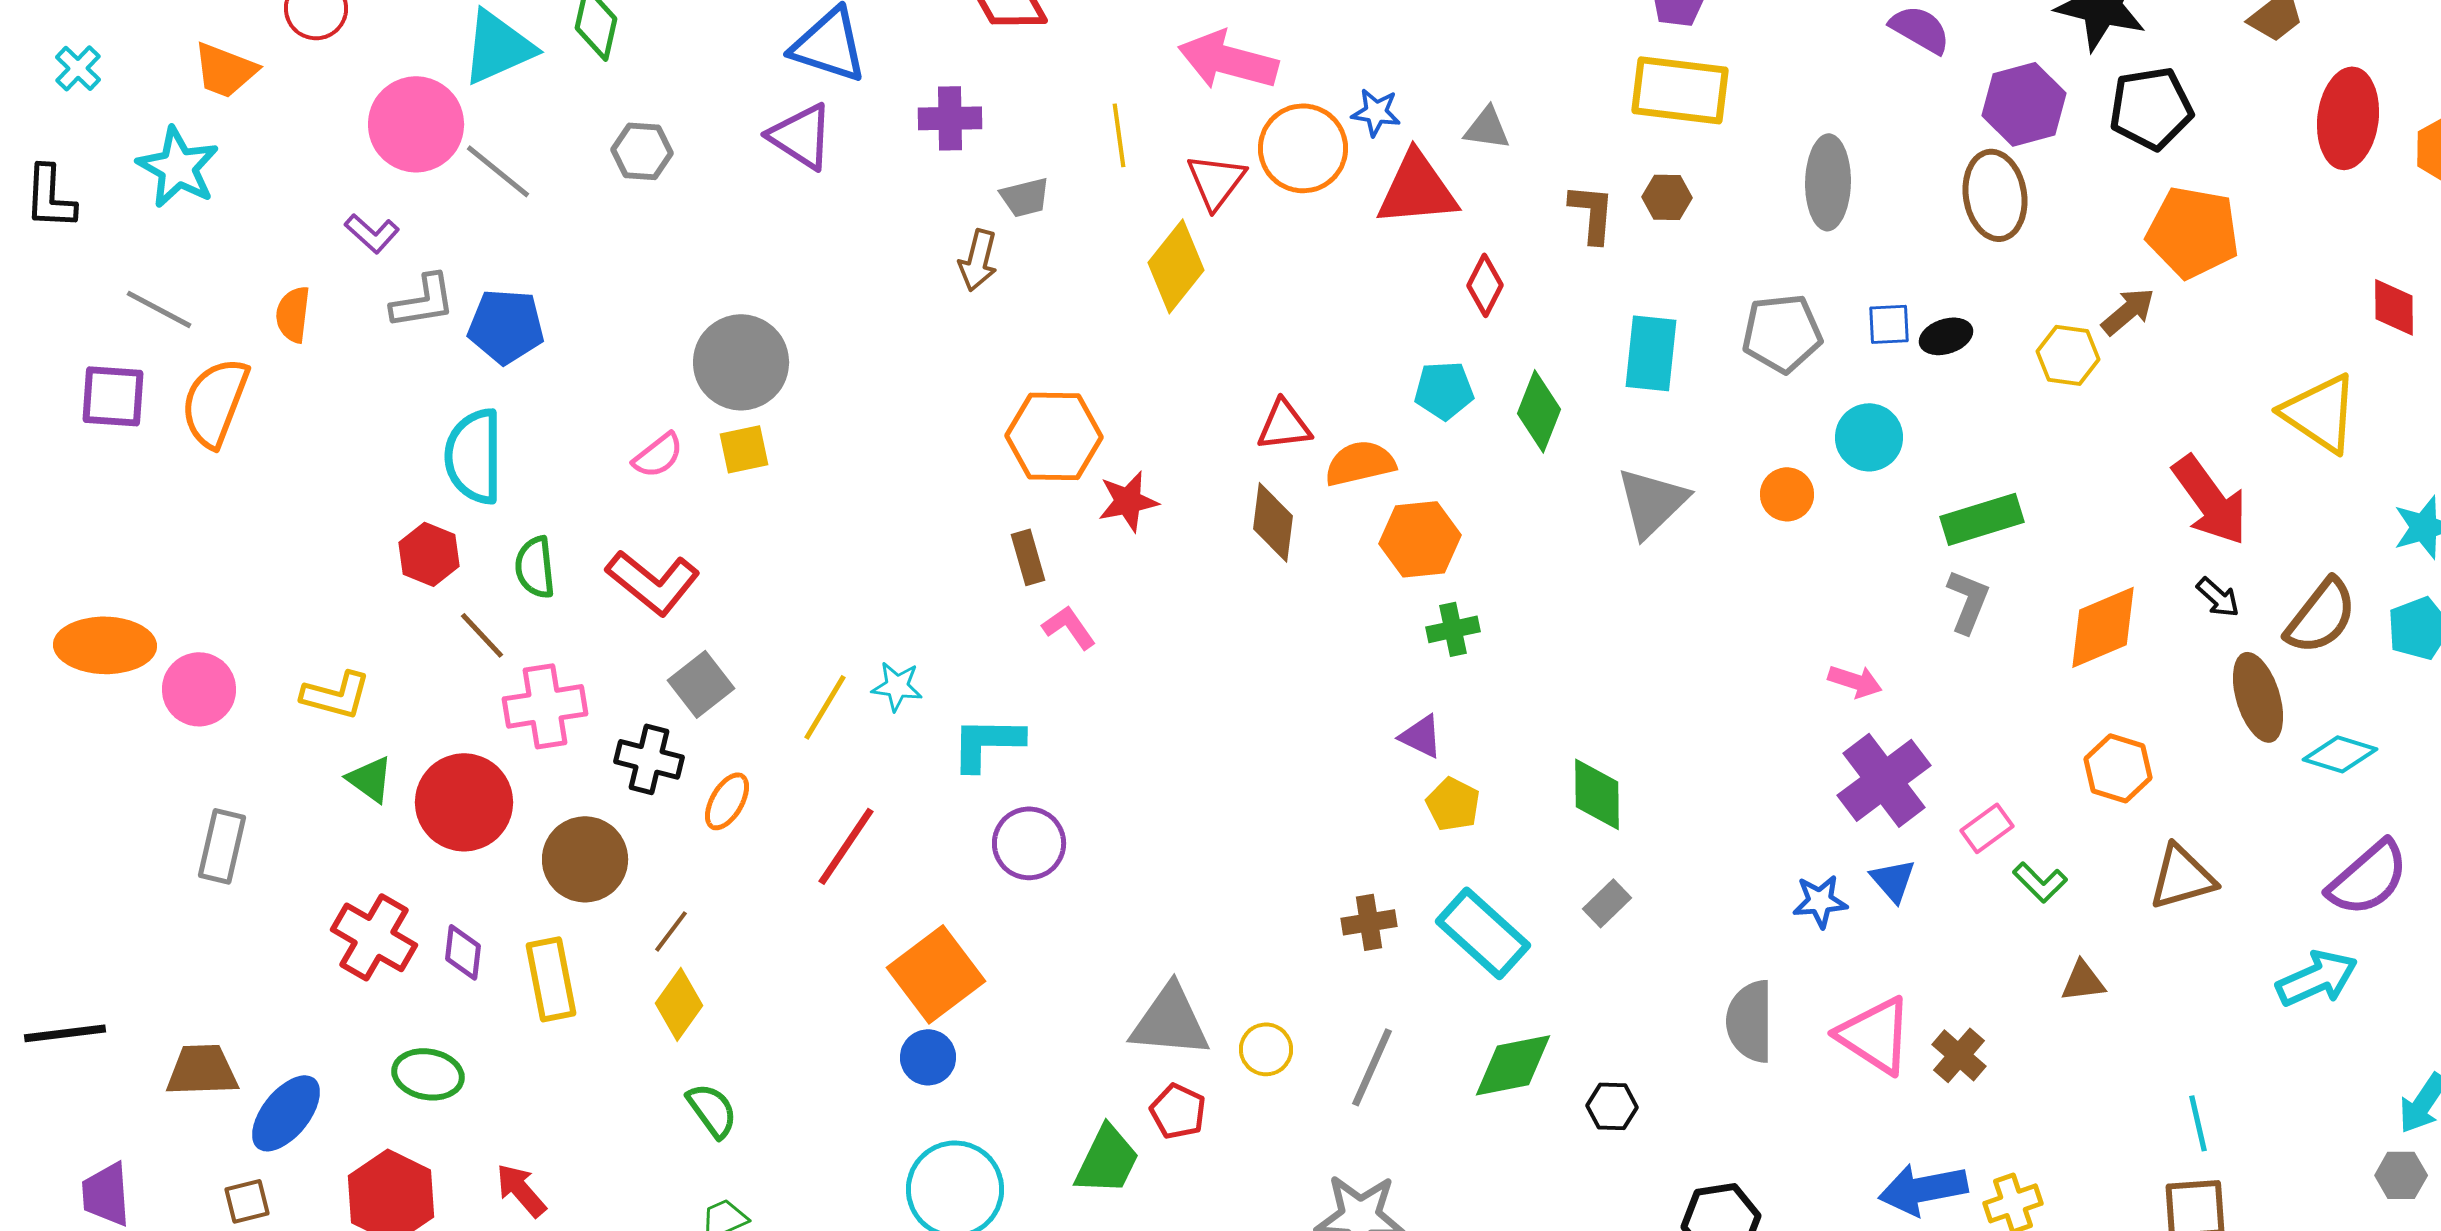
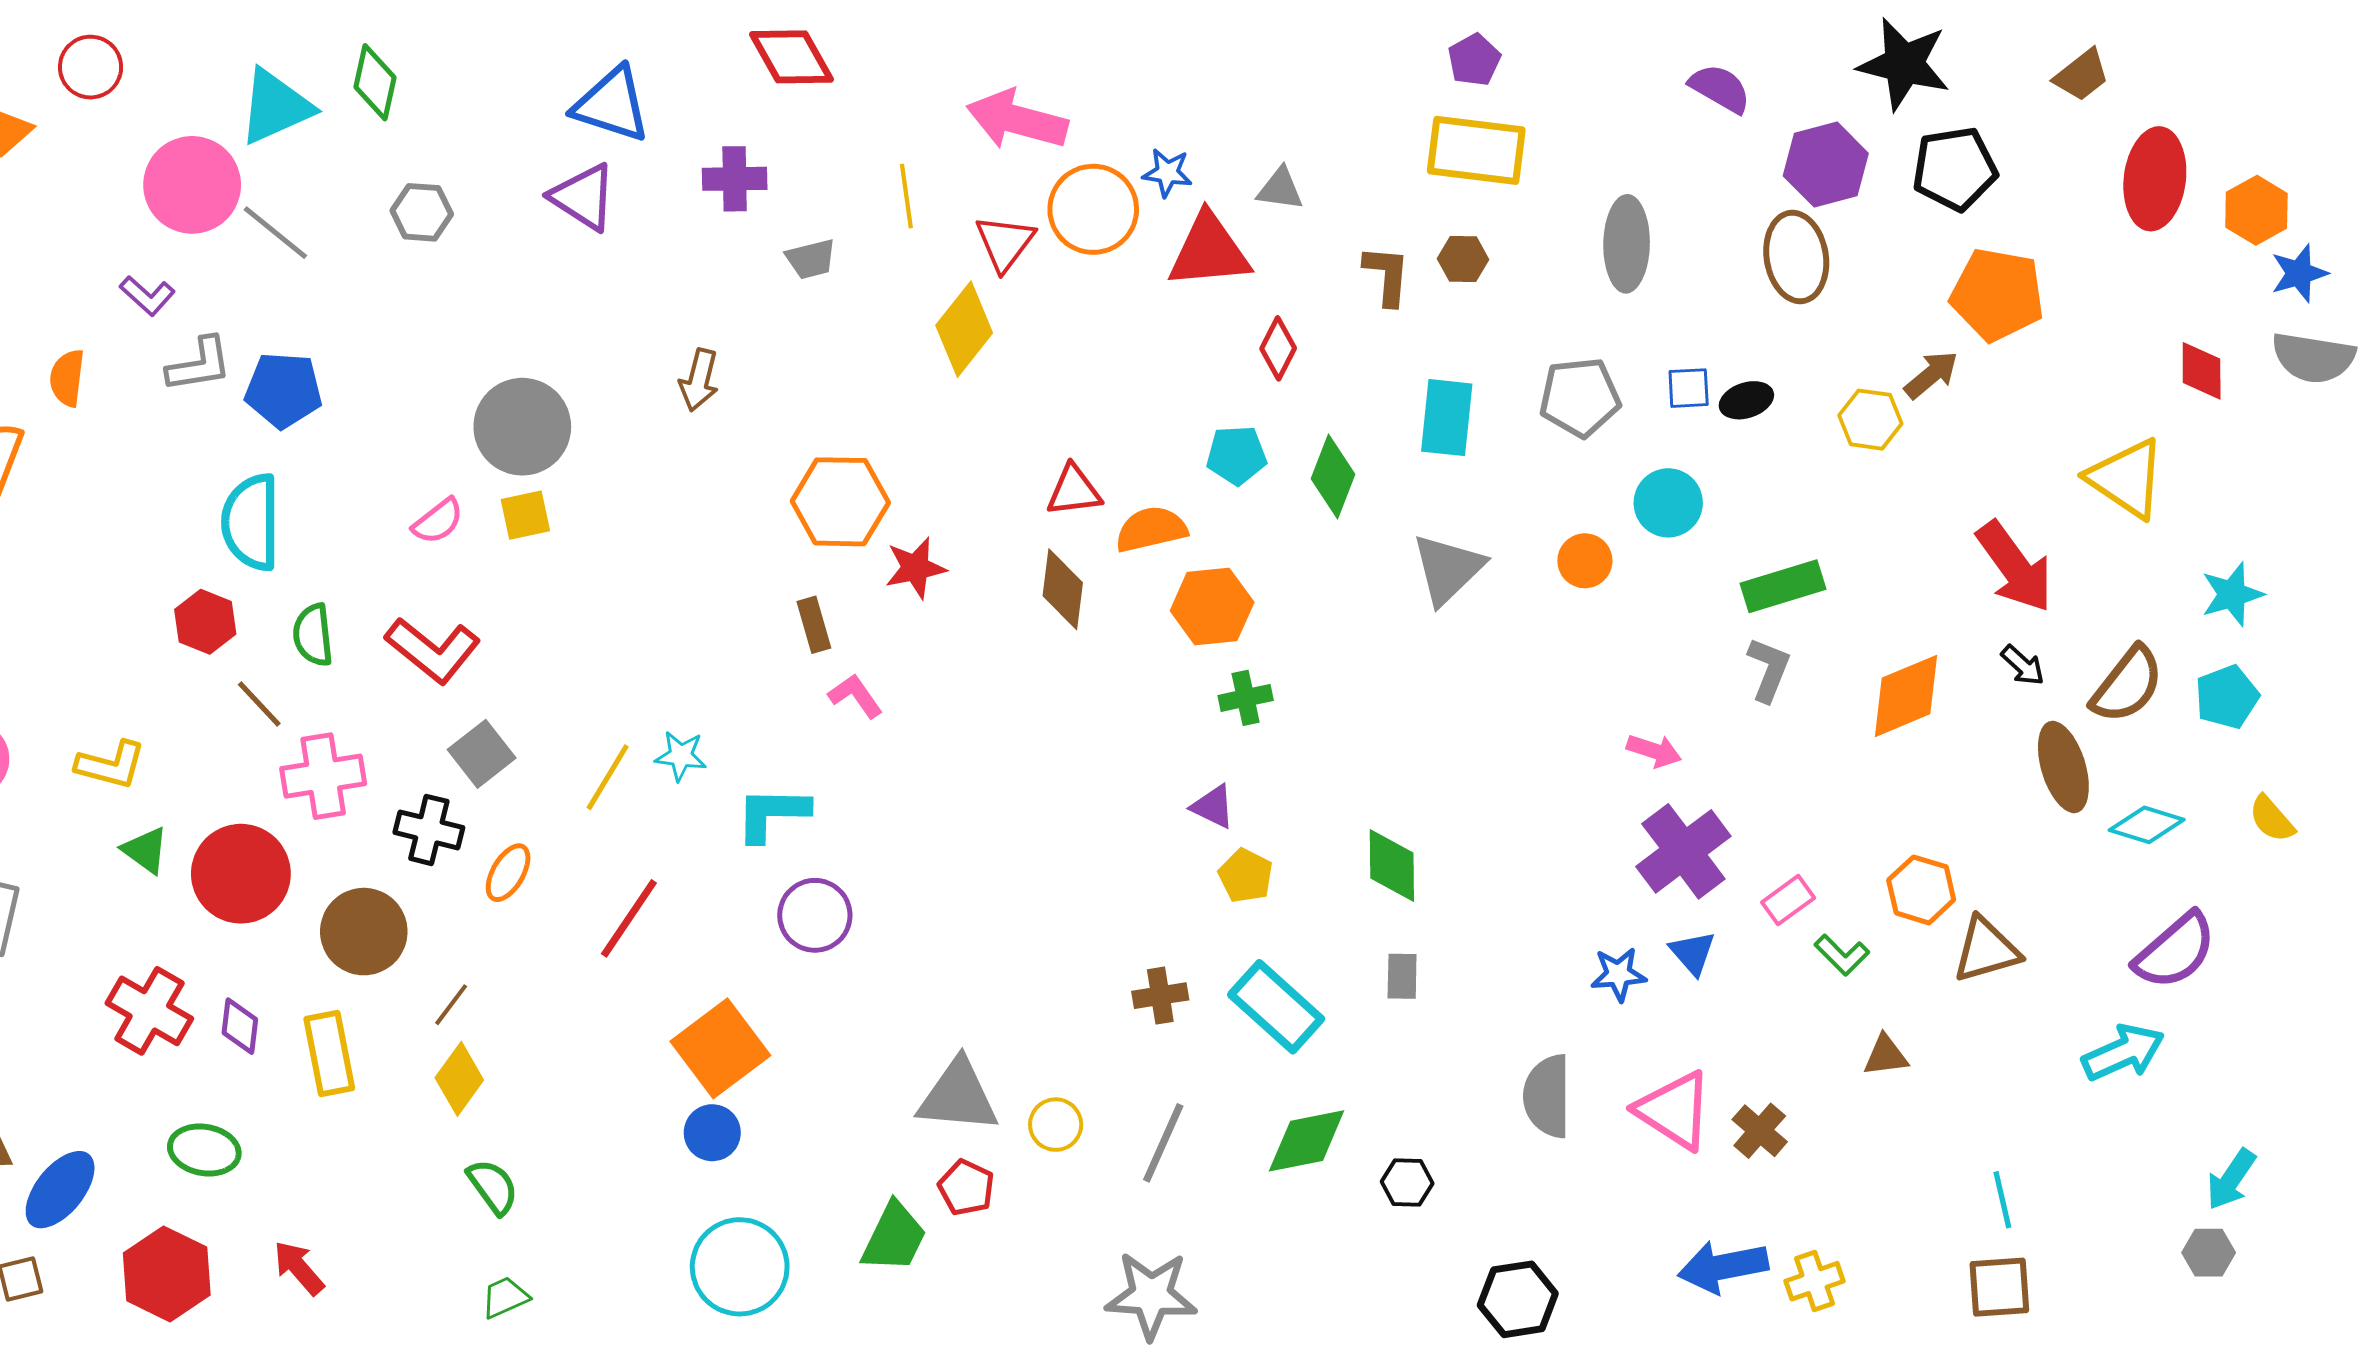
brown arrow: (978, 260) -> (699, 380), moved
orange hexagon: (2118, 768) -> (1921, 890), moved
gray rectangle: (1607, 903) -> (1402, 976), turned -45

